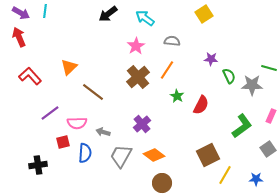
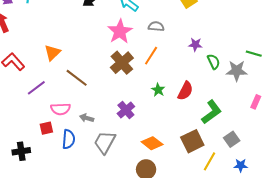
pink star: (136, 46) -> (120, 31), size x1.4
green star: (177, 96) -> (158, 90), moved
purple line: (50, 113) -> (36, 88), moved
green L-shape: (242, 126) -> (211, 112), moved
gray square: (268, 149) -> (232, 139), moved
orange diamond: (154, 155) -> (152, 143), moved

